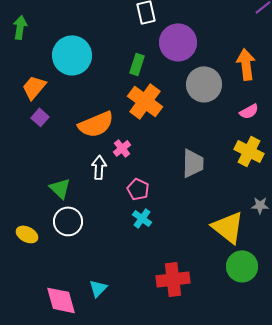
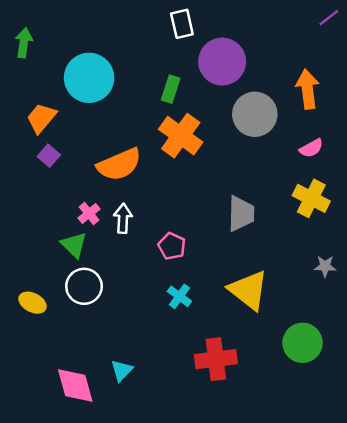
pink cross: (122, 148) -> (89, 213), moved
cyan cross: (142, 218) -> (179, 296), moved
yellow triangle: (228, 227) -> (249, 290), moved

